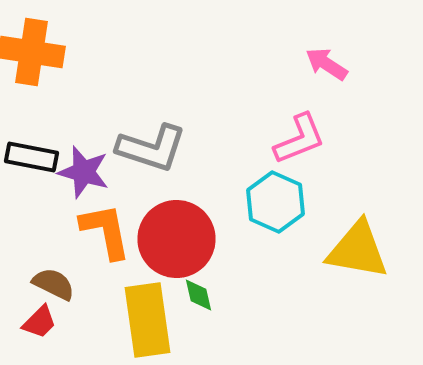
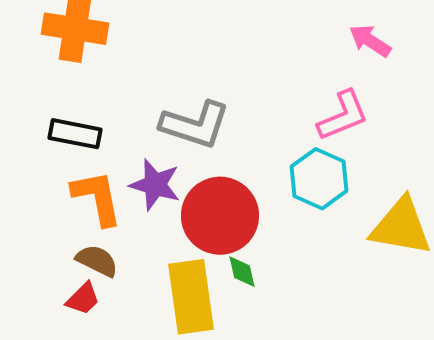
purple star: (84, 172) -> (155, 185), moved
orange L-shape: (106, 231) -> (97, 198), moved

